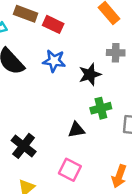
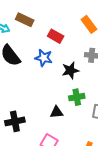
red rectangle: (53, 24) -> (56, 36), moved
black cross: (24, 146) -> (15, 121), turned 36

